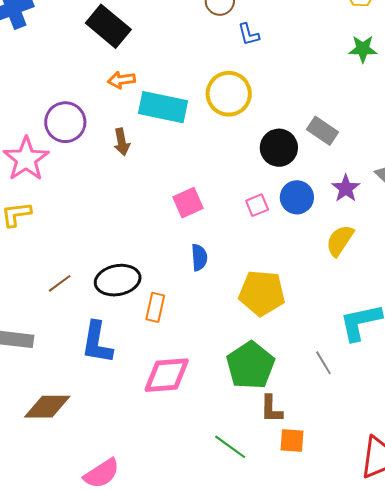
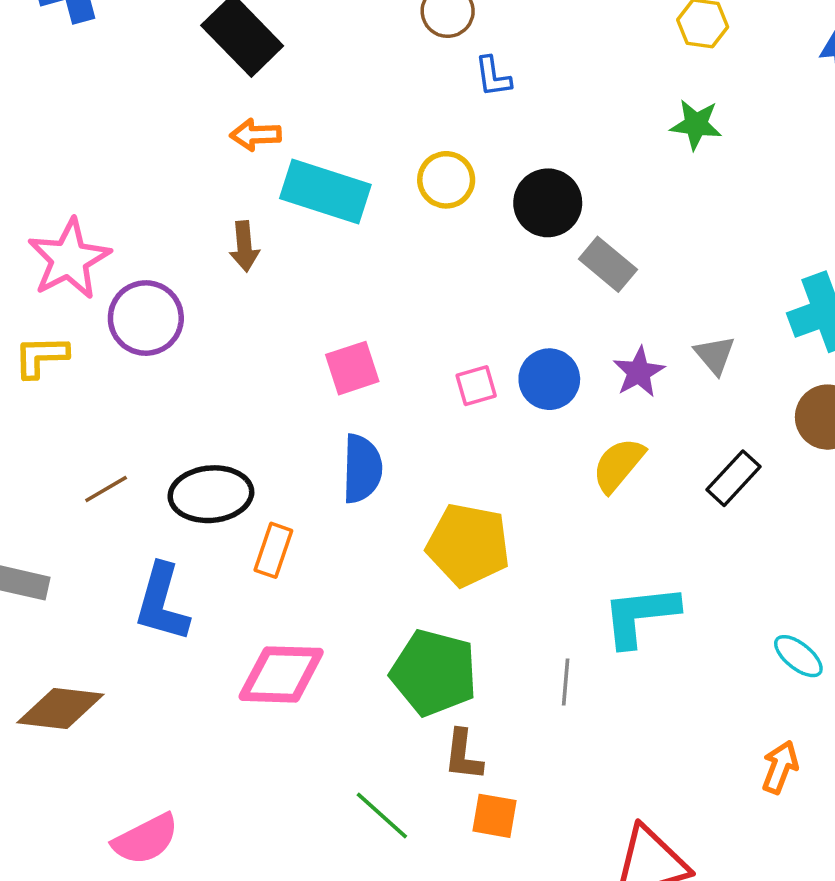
yellow circle: (229, 94) -> (446, 180), size x0.7
purple circle: (65, 122) -> (146, 318), moved
black circle: (279, 148) -> (548, 203), moved
blue semicircle: (199, 257) -> (362, 469), size x1.4
gray line: (323, 363) -> (566, 682), turned 30
green pentagon: (250, 365) -> (434, 673), turned -30

